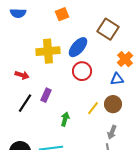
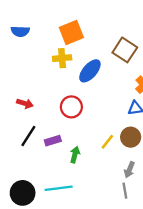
orange square: (62, 14) -> (71, 33), size x1.5
yellow cross: (48, 51) -> (62, 58), moved, size x0.7
red circle: (82, 71) -> (71, 107), moved
purple rectangle: (46, 95) -> (53, 141), moved, turned 48

